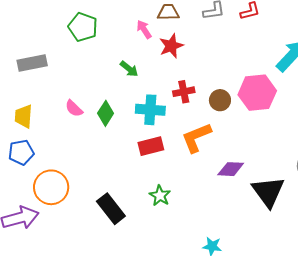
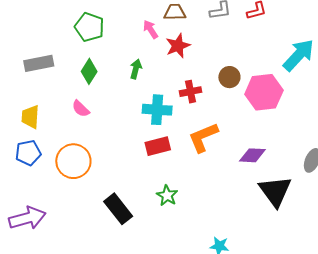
green arrow: (129, 69) -> (136, 69), turned -114
brown circle: (220, 100) -> (229, 77), moved
green diamond: (106, 113) -> (89, 71), moved
purple diamond: (231, 169) -> (252, 155), moved
orange circle: (51, 187) -> (73, 161), moved

